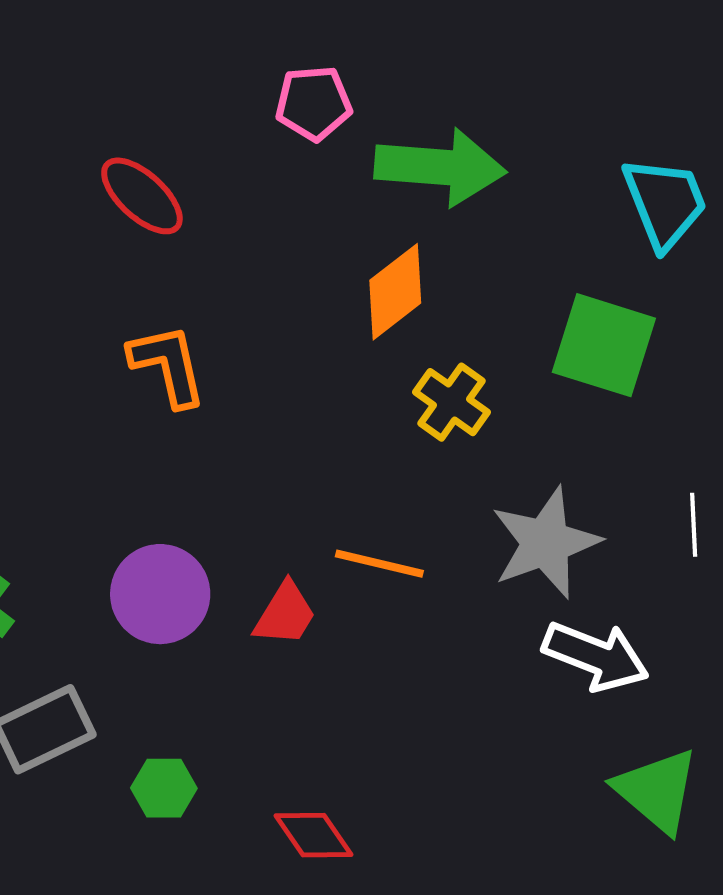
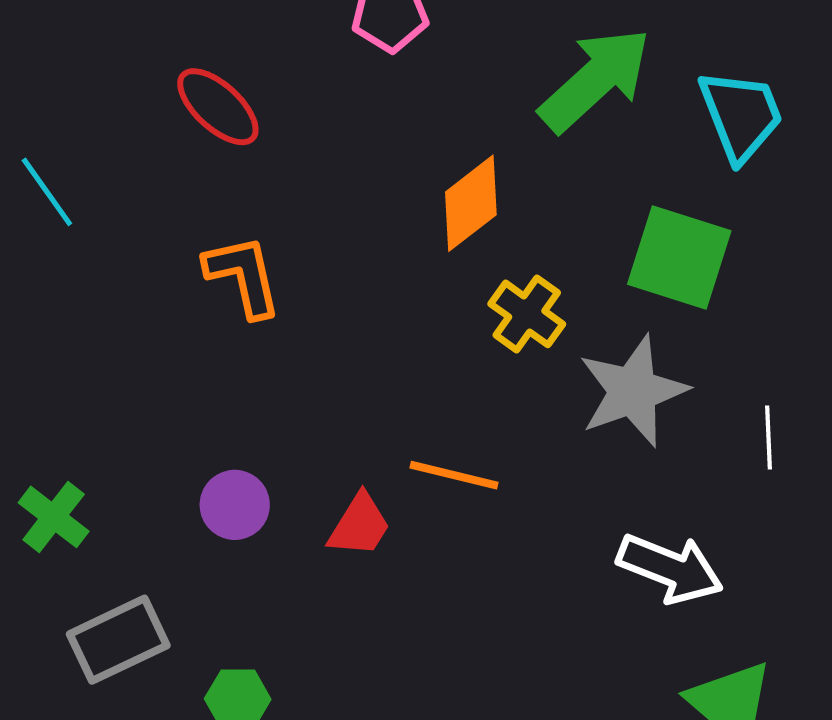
green arrow: (440, 167) -> (595, 80), moved, turned -47
gray star: (546, 543) -> (633, 391), moved
purple circle: (160, 594) -> (235, 505), size x0.7

